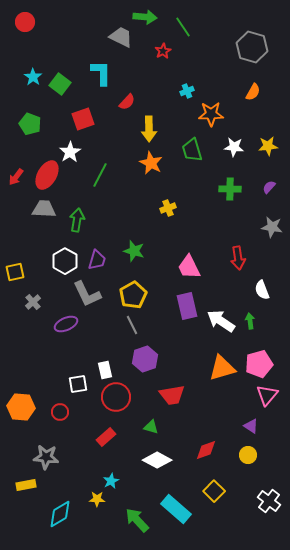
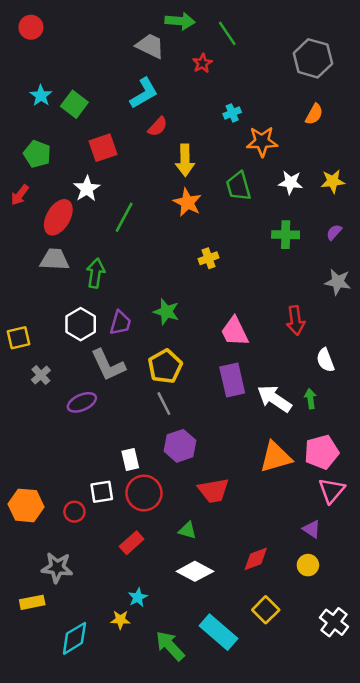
cyan L-shape: (101, 73) -> (144, 93), moved, turned 60
red arrow: (16, 177) -> (20, 195), moved
white square: (78, 384) -> (102, 492), moved

